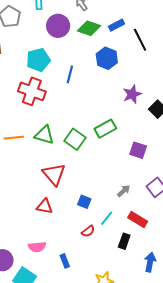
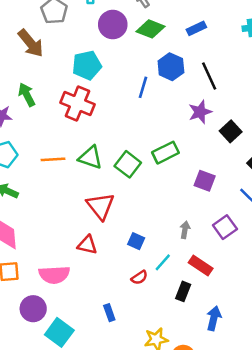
blue rectangle: (116, 25) -> (196, 28), moved
black line: (140, 40) -> (209, 76), moved
blue line: (70, 74) -> (143, 87), moved
gray arrow: (124, 191) -> (185, 230), turned -40
pink semicircle: (37, 247) -> (54, 275), moved, size x1.4

